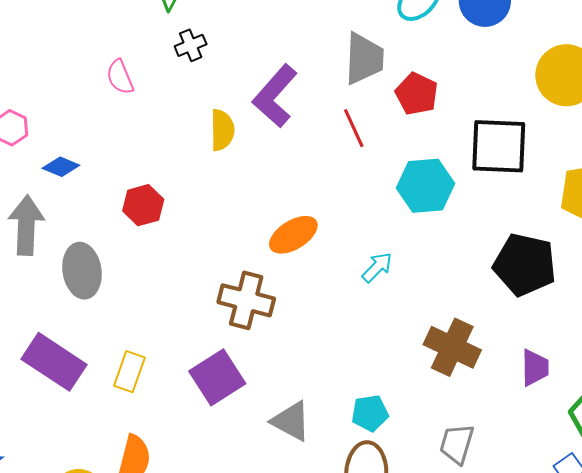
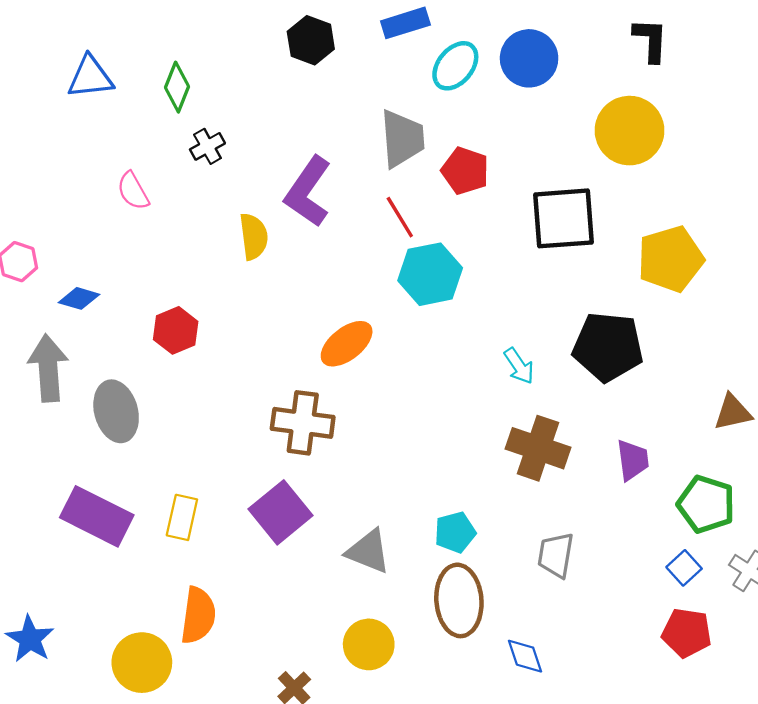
cyan hexagon: (426, 186) -> (430, 274), moved
cyan arrow: (377, 267) -> (519, 366), moved, turned 108

